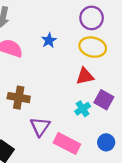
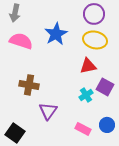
blue star: (49, 40) -> (56, 34), size x1.6
pink rectangle: (67, 143) -> (83, 129), moved, size x0.7

